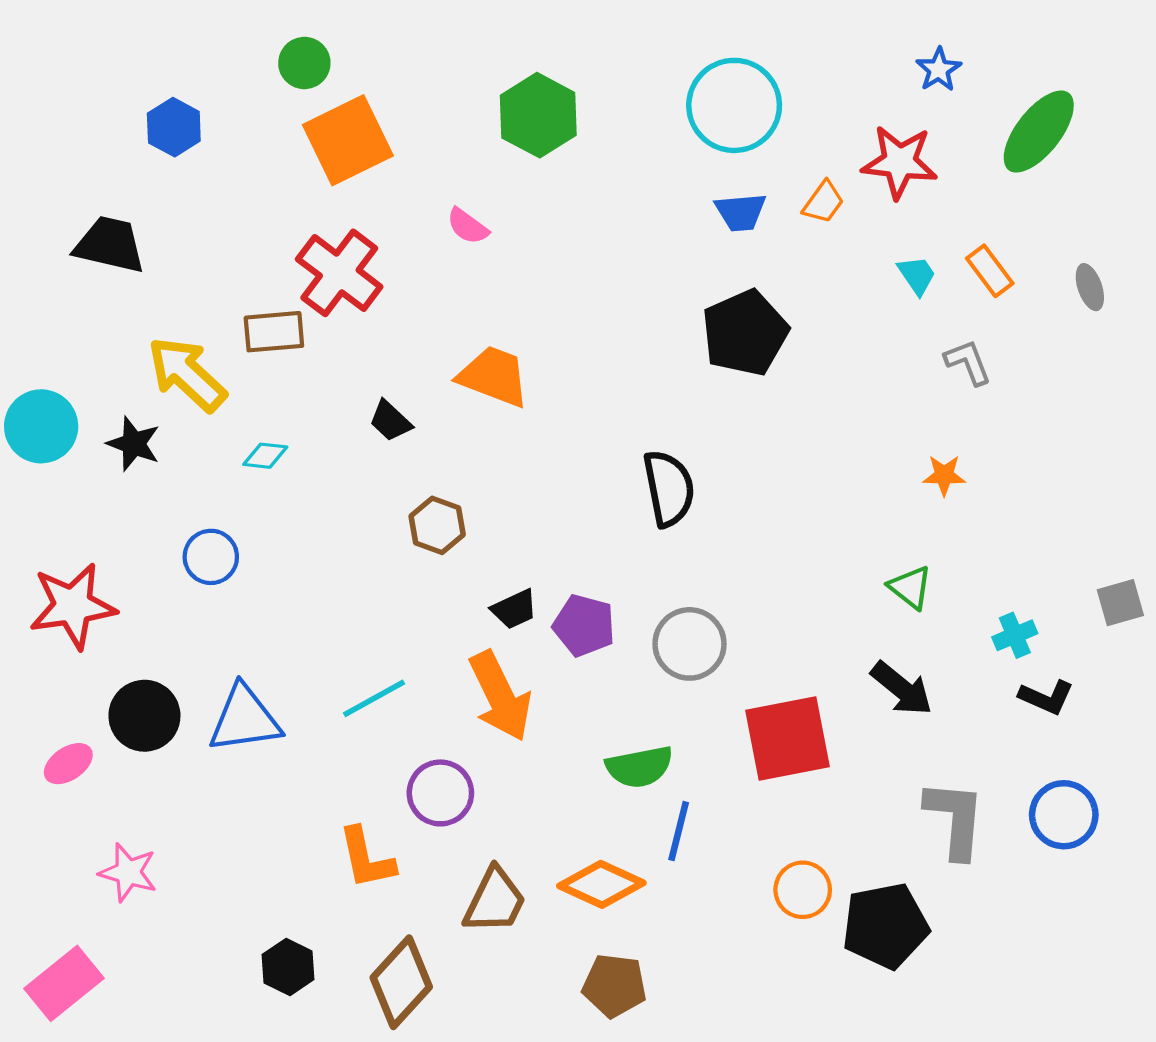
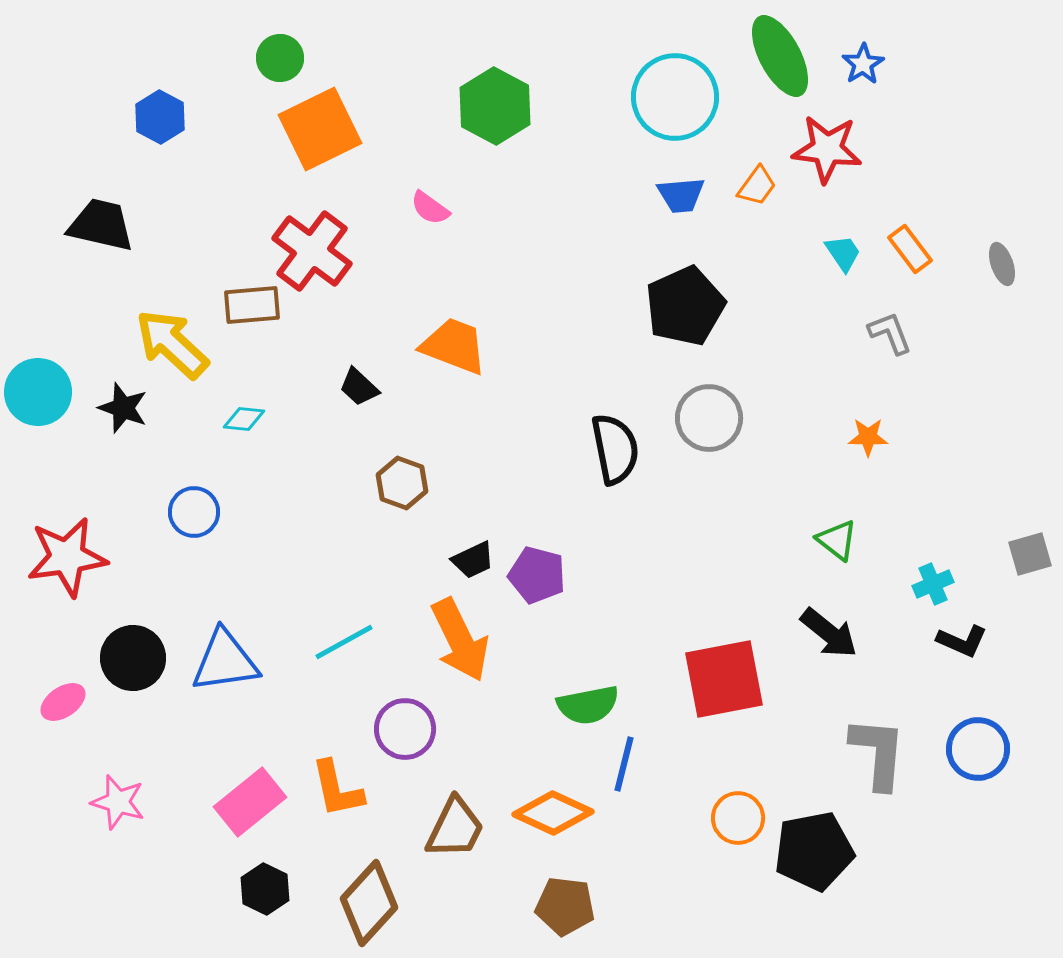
green ellipse: (1039, 132) -> (780, 56), moved, turned -66
gray circle: (690, 644) -> (709, 418), moved
pink rectangle: (64, 983) -> (250, 802), moved

